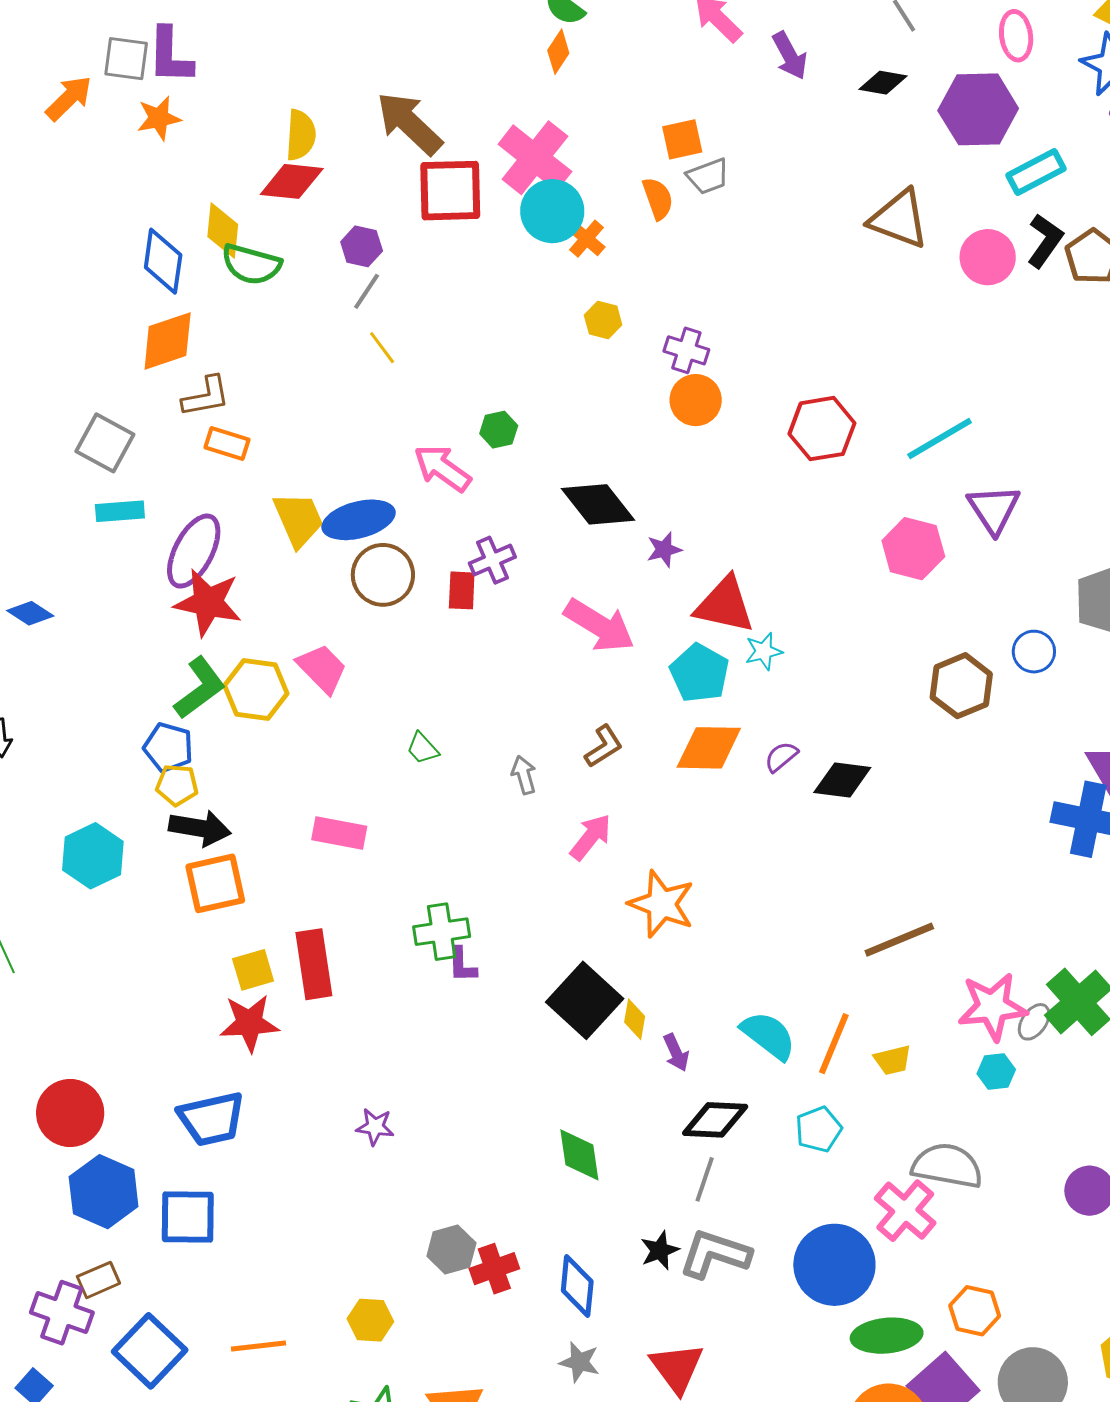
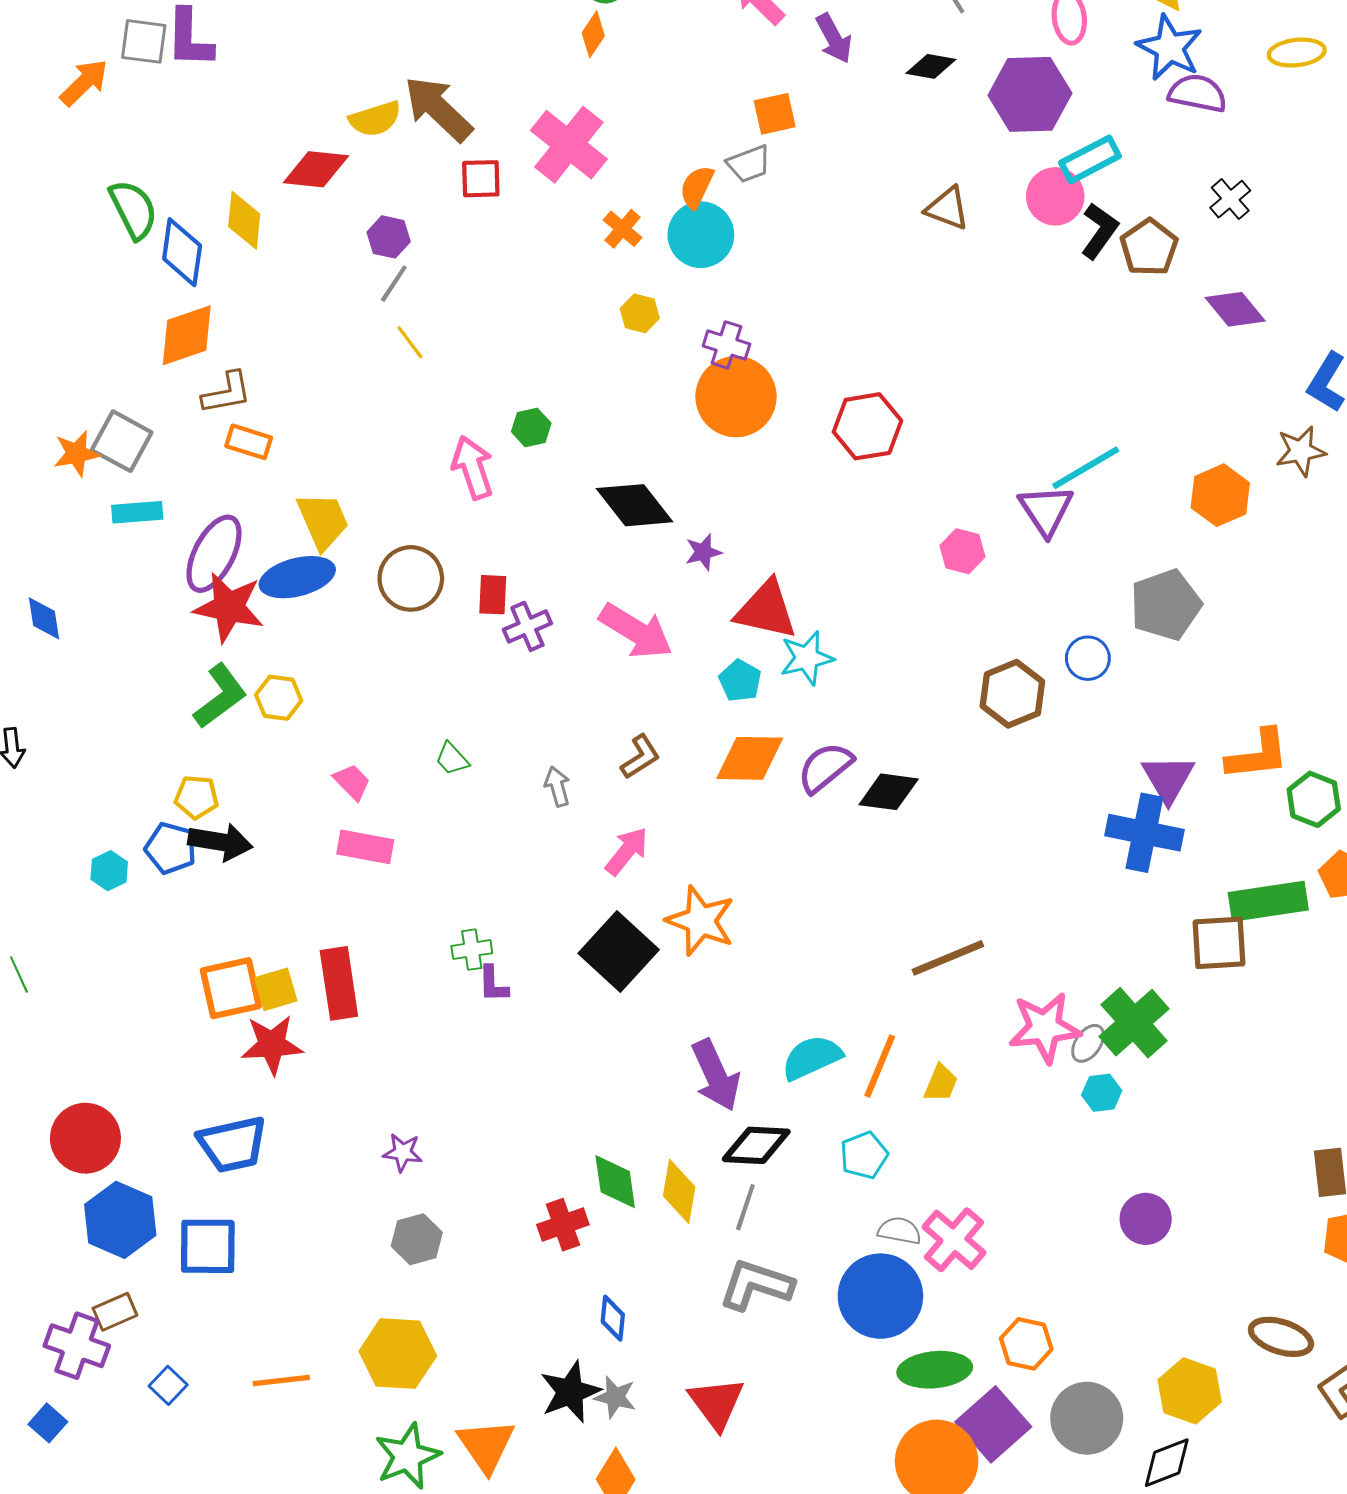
orange star: (159, 118) -> (76, 454), moved
yellow semicircle: (301, 135) -> (375, 119), moved, turned 69
orange square: (682, 139) -> (775, 114), moved
red square: (450, 191) -> (481, 179), size x0.6
orange semicircle: (658, 198) -> (697, 187), turned -135
cyan circle: (552, 211) -> (701, 235), moved
brown triangle: (899, 219) -> (947, 208), size x0.7
pink circle: (988, 257) -> (1055, 196), moved
green semicircle: (251, 264) -> (133, 210), moved, turned -132
orange circle: (696, 400) -> (736, 397), size x1.5
cyan line: (940, 438) -> (1086, 468), moved
pink arrow: (442, 468) -> (473, 467), turned 36
blue ellipse: (359, 520) -> (297, 577), moved
pink hexagon: (913, 549) -> (962, 551), size x0.7
purple cross: (492, 560) -> (527, 626), moved
blue diamond: (30, 613) -> (44, 618), turned 48
cyan star: (764, 651) -> (807, 658), size x1.4
pink trapezoid: (322, 669) -> (352, 782), moved, size x0.7
cyan pentagon: (700, 673) -> (740, 681), size x0.7
yellow hexagon: (256, 689) -> (279, 698), size x0.7
blue pentagon: (168, 747) -> (171, 848), moved
purple semicircle: (781, 757) -> (825, 768), size x1.6
cyan hexagon: (93, 856) -> (109, 871), size x0.6
orange square: (215, 883) -> (231, 988), moved
green cross: (442, 932) -> (472, 950), size x0.7
black square: (585, 1000) -> (619, 951), moved
yellow diamond: (635, 1019) -> (679, 1191), moved, size x1.5
cyan semicircle: (768, 1035) -> (812, 1058), turned -62
purple arrow: (676, 1053) -> (716, 1075), size x1.8
yellow trapezoid: (893, 1060) -> (941, 1083), turned -54
cyan hexagon: (996, 1072) -> (1102, 1093), moved
gray semicircle: (947, 1166) -> (899, 1231), moved, size x0.6
gray hexagon: (451, 1249) -> (417, 1239), moved
black star: (660, 1250) -> (570, 1392), moved, size x1.5
red cross: (494, 1269) -> (563, 1225), moved
blue diamond: (577, 1286) -> (613, 1318), size x0.7
yellow hexagon: (370, 1320) -> (398, 1354), size x1.6
blue square: (150, 1351) -> (168, 1385), size x0.5

